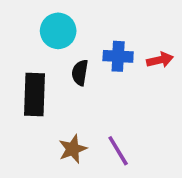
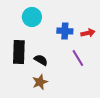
black semicircle: (80, 73) -> (41, 60), moved, turned 112
purple line: (118, 151) -> (78, 58), moved

